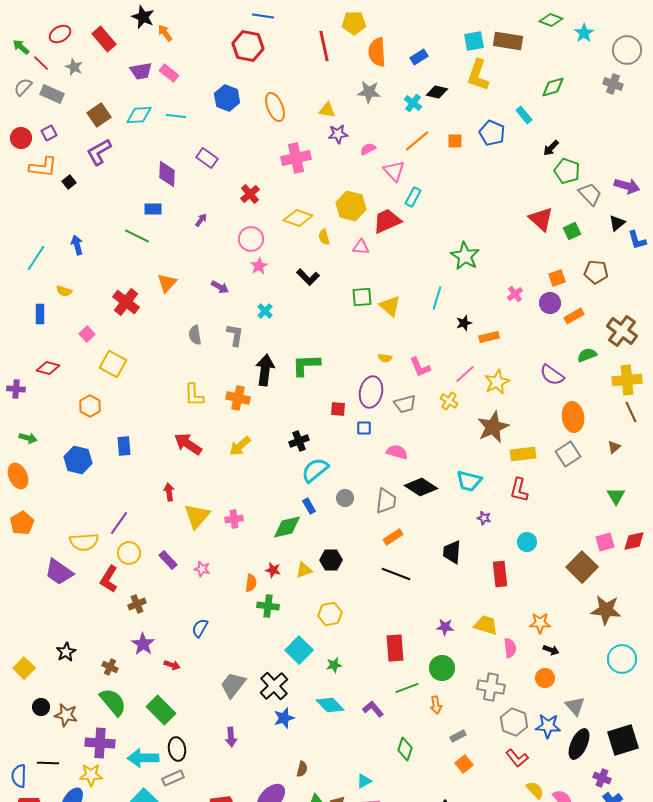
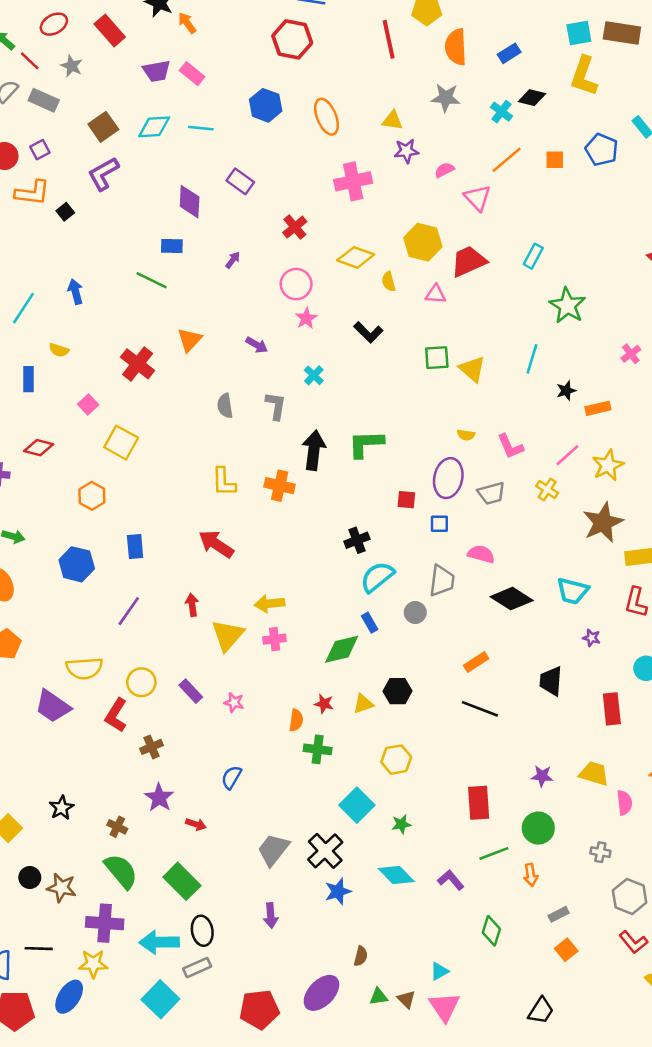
cyan rectangle: (413, 197) -> (533, 256), moved
yellow arrow: (240, 446) -> (269, 604), moved, turned 35
gray trapezoid: (386, 501) -> (442, 581), moved
purple line: (119, 523) -> (129, 611), moved
gray cross: (491, 687) -> (600, 852), size x0.6

